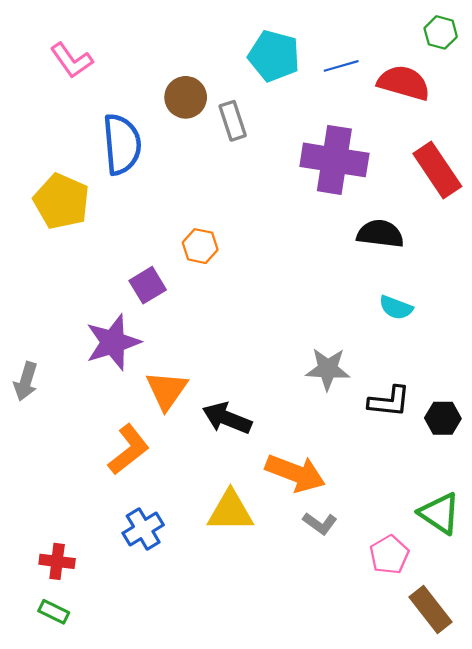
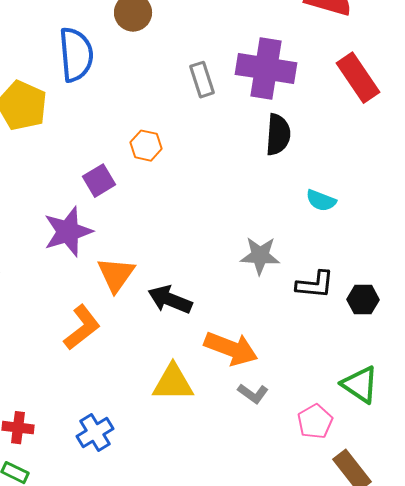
gray rectangle: (233, 121) -> (202, 80), moved
black semicircle: (380, 234) -> (278, 135), moved, turned 87
blue cross: (143, 529) -> (95, 433), moved

